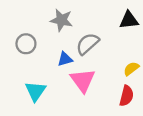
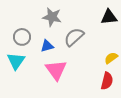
blue triangle: (65, 59) -> (47, 46), moved
pink triangle: (83, 80) -> (56, 70), moved
cyan triangle: (35, 91) -> (16, 61), moved

